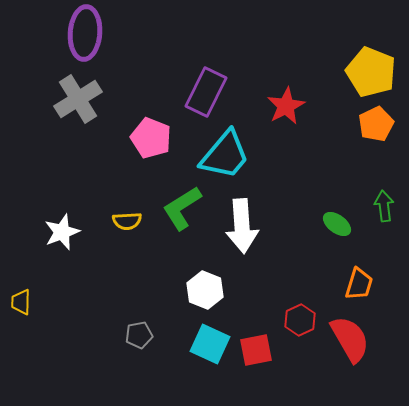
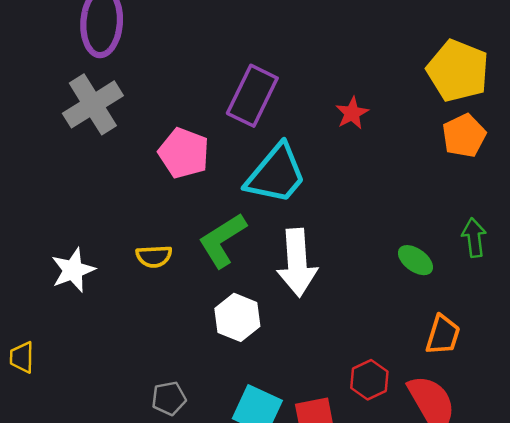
red star: (286, 106) -> (352, 113), size x0.7
white hexagon: (205, 290) -> (237, 317), moved

